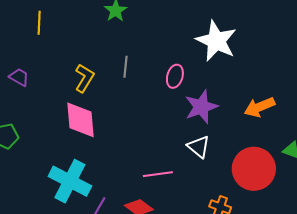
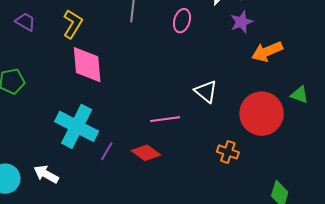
yellow L-shape: (84, 78) -> (73, 24), moved
purple star: (201, 107) -> (241, 22), moved, size x0.7

